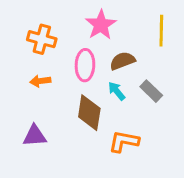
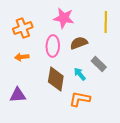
pink star: (101, 25) -> (64, 18), turned -30
orange cross: (42, 39) -> (23, 28), turned -36
cyan arrow: (117, 91) -> (80, 74), moved

